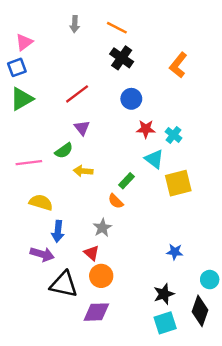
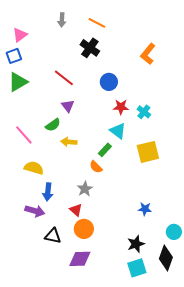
black cross: (122, 58) -> (90, 48), moved
red line: (77, 94) -> (64, 78), turned 75
cyan triangle: (154, 159) -> (118, 131), moved
pink line: (29, 163) -> (24, 135), turned 55
black triangle: (64, 284) -> (53, 236), size x0.7

